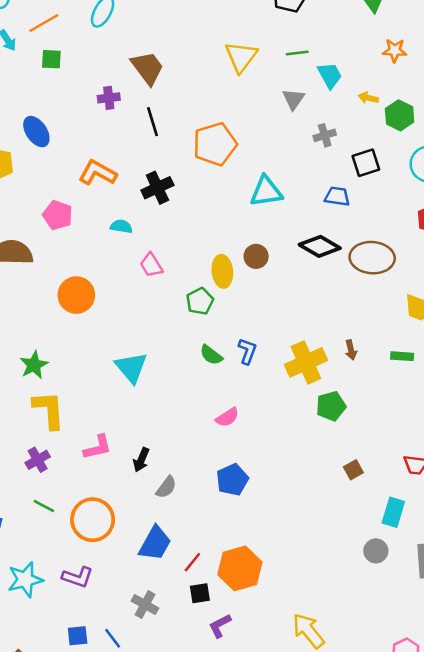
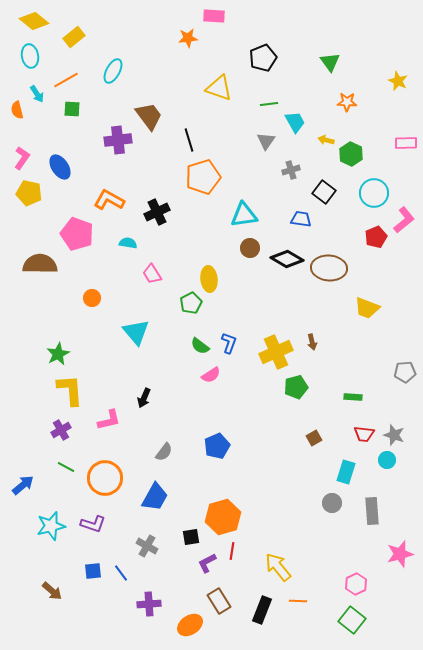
yellow triangle: (241, 57) -> (219, 88), moved, turned -48
purple cross: (109, 98) -> (118, 140), size x1.5
black line: (152, 122) -> (189, 140), moved
black square: (366, 163) -> (324, 192), turned -35
pink pentagon: (58, 215) -> (77, 234), size x1.4
brown circle: (256, 256) -> (250, 248), moved
orange circle: (76, 295) -> (92, 298), size x0.6
green rectangle: (402, 356) -> (353, 397), moved
cyan triangle: (131, 367) -> (136, 332), moved
pink semicircle: (227, 417) -> (211, 375), moved
black arrow: (141, 460) -> (144, 398), moved
red line: (192, 562) -> (232, 551), moved, turned -30

